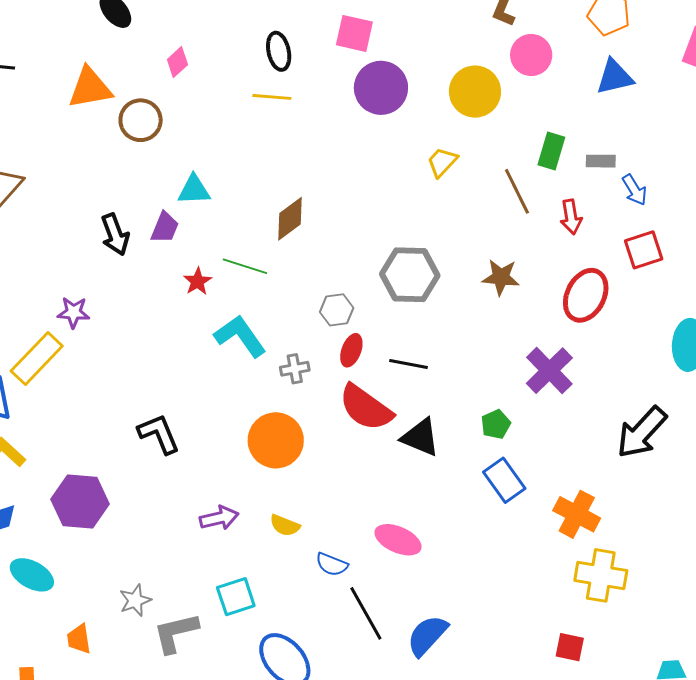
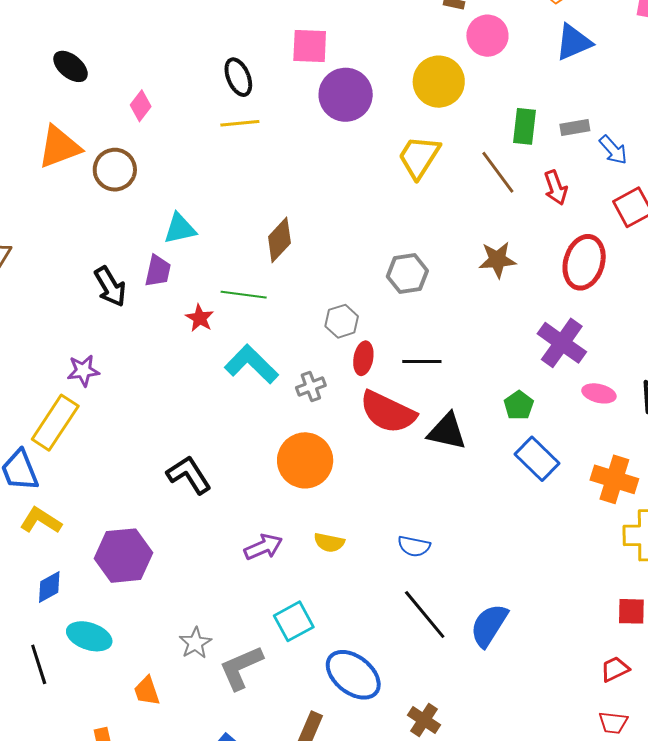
yellow trapezoid: (442, 162) -> (419, 157), size x1.4
gray hexagon: (410, 275) -> (407, 274), size x0.7
pink ellipse: (398, 540) -> (599, 393), moved, size x0.7
blue semicircle: (332, 564) -> (414, 546), moved

